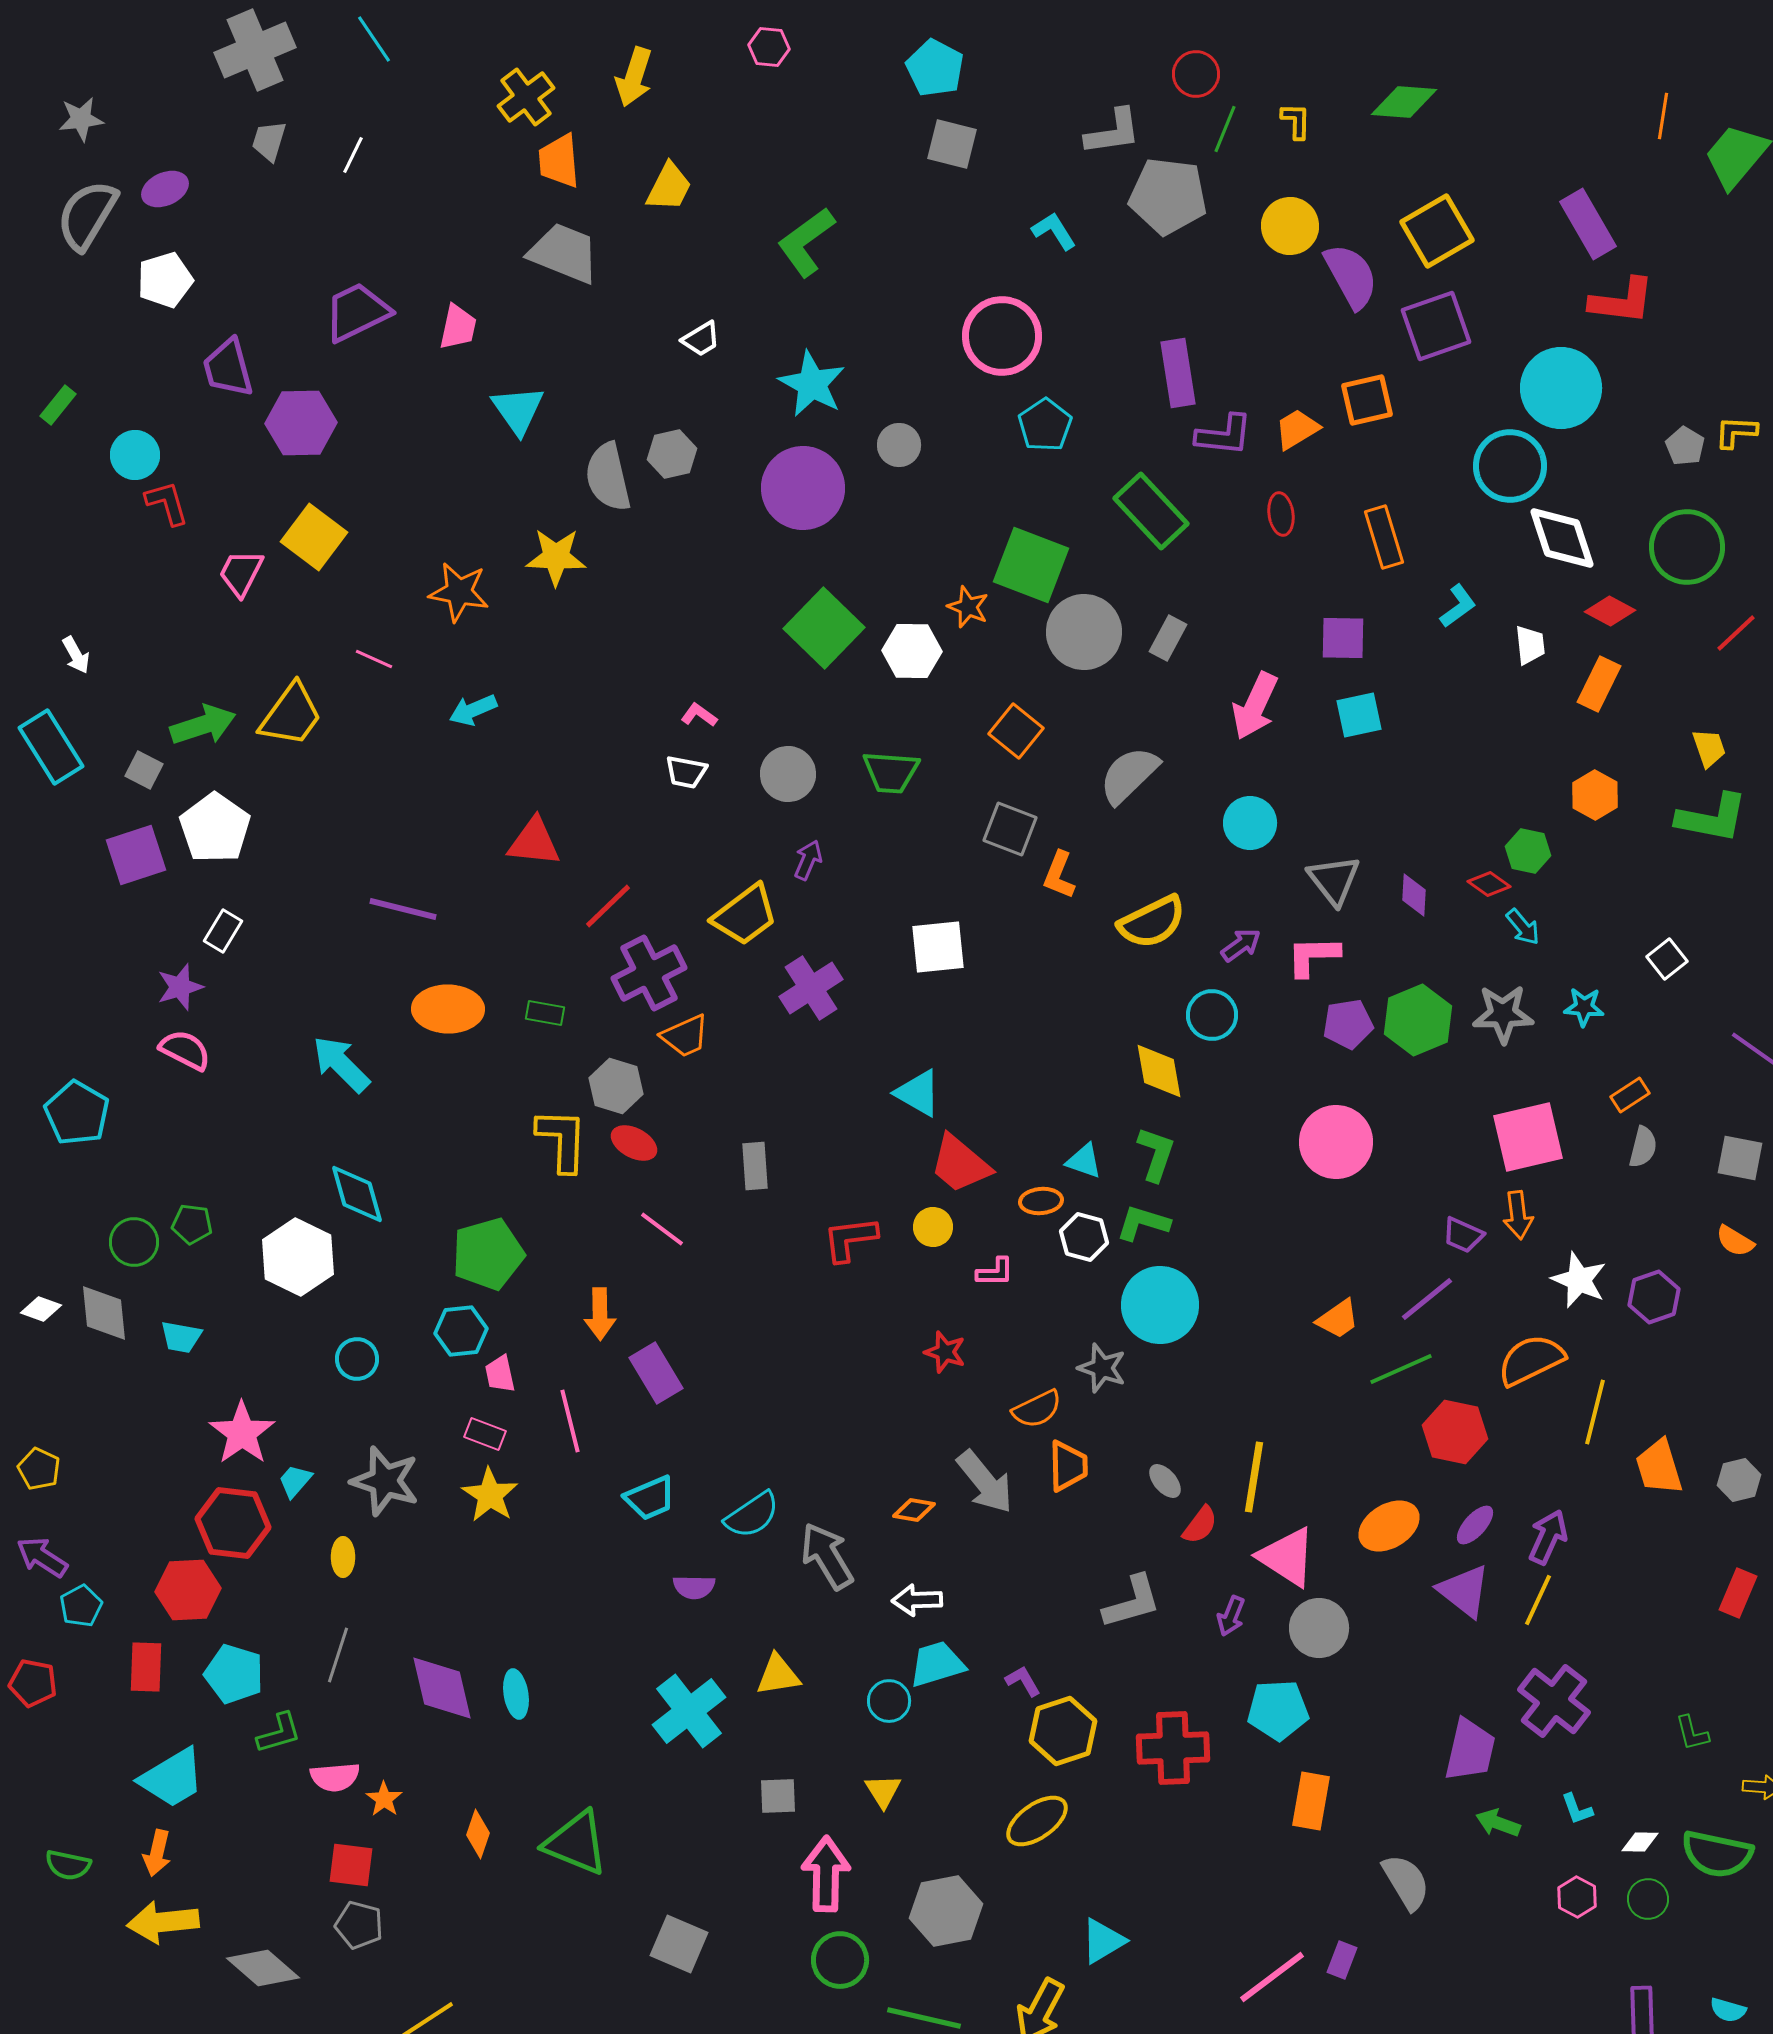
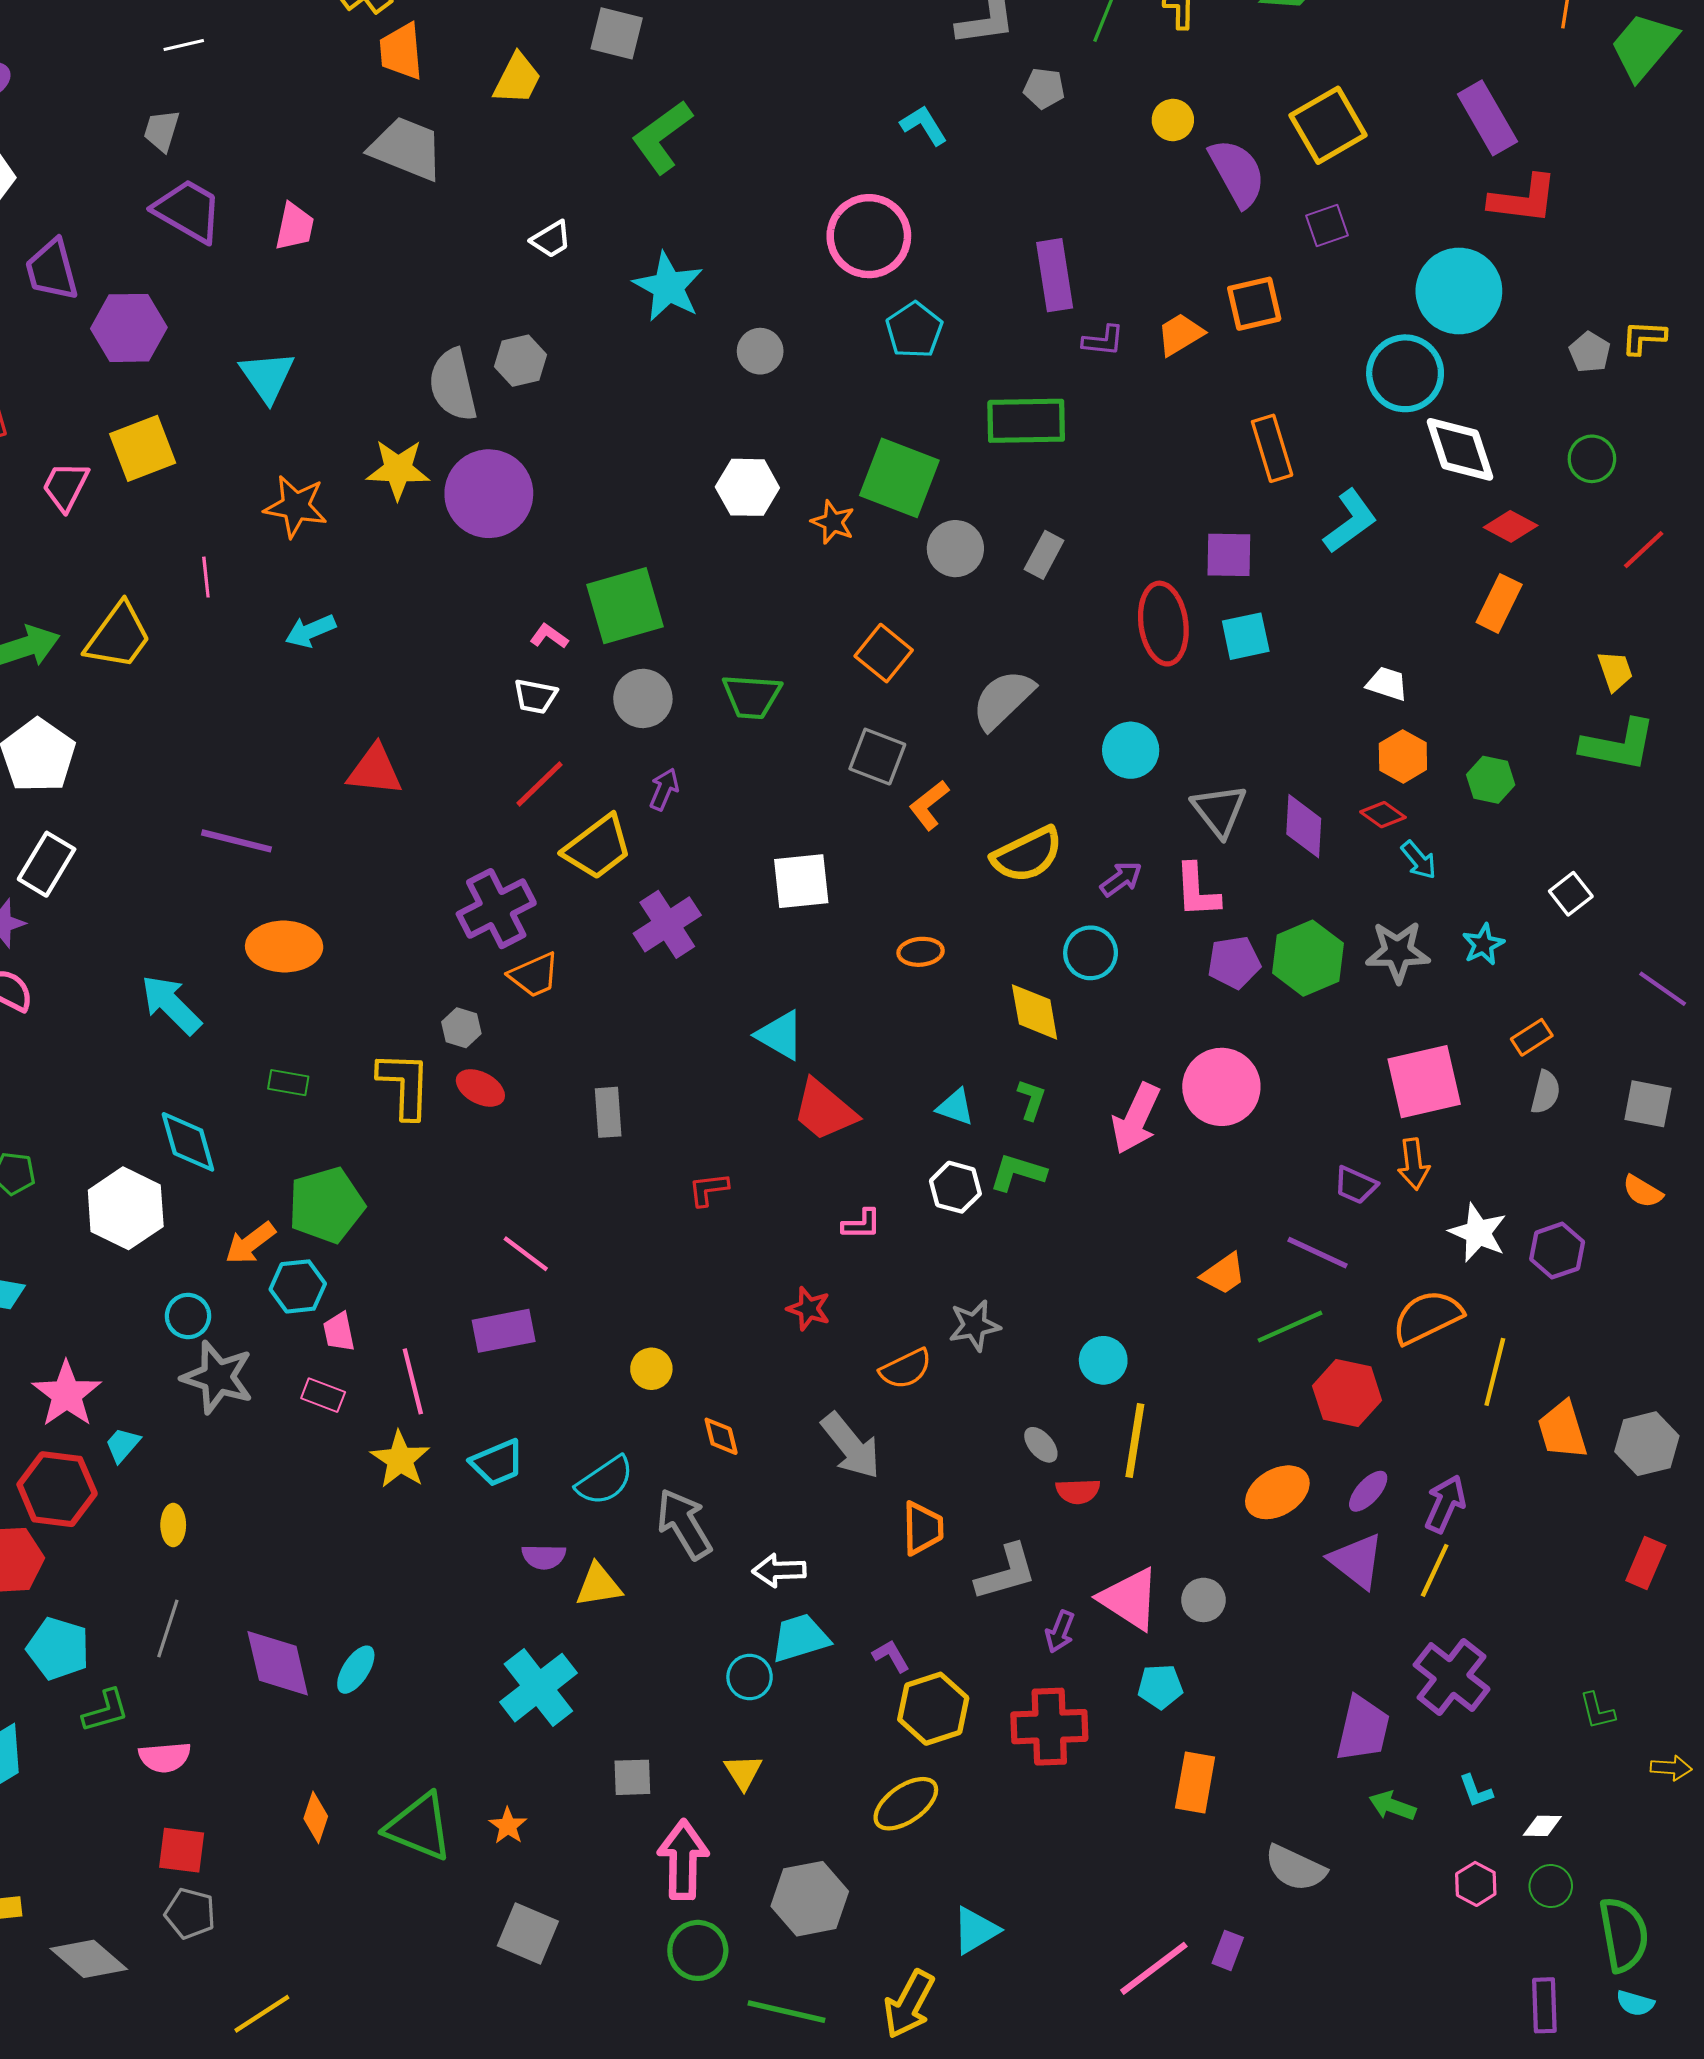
gray trapezoid: (269, 141) -> (162, 131), moved
gray square: (952, 144) -> (617, 33), moved
white line: (353, 155) -> (184, 45), turned 51
gray pentagon: (1168, 196) -> (1044, 88), size x0.5
yellow circle: (1290, 226) -> (1173, 120), size x0.7
purple trapezoid: (357, 312) -> (188, 211), turned 56
purple square: (1436, 326) -> (1327, 226), size x0.6
cyan triangle: (518, 410) -> (267, 377), moved
purple L-shape: (1224, 435) -> (1103, 341), size x0.7
purple circle: (803, 488) -> (489, 494), moved
green rectangle: (1151, 511) -> (1026, 421), turned -48
red ellipse: (1281, 514) -> (1163, 624), moved, size x1.8
yellow square: (314, 537) -> (143, 448), turned 32
green circle: (1687, 547) -> (1592, 459), size x0.6
cyan L-shape: (1458, 606) -> (1350, 521), size x1.4
green square: (824, 628) -> (625, 606), moved, turned 30
gray circle: (1084, 632) -> (955, 549), size x0.7
white trapezoid: (1530, 645) -> (1387, 684), moved, turned -66
white hexagon: (912, 651) -> (747, 487), moved
pink line: (374, 659) -> (206, 577), turned 60
pink arrow: (1255, 706) -> (1136, 1119), moved
orange hexagon: (1595, 795) -> (1403, 757), moved
green hexagon: (1528, 851) -> (1491, 780), moved
orange L-shape: (1059, 875) -> (929, 805), turned 30
purple diamond: (1414, 895) -> (1304, 826), size x1.4
red line: (608, 906) -> (540, 784), moved
white rectangle: (223, 931) -> (47, 864), size x1.4
pink L-shape: (1313, 956) -> (1197, 891), turned -92
cyan star: (1584, 1007) -> (1483, 944), turned -30
green rectangle: (545, 1013) -> (288, 1083), moved
gray hexagon: (616, 1086) -> (461, 1028), size x0.7
green L-shape: (1156, 1154) -> (1031, 1100), size x0.7
orange ellipse: (1041, 1201) -> (921, 952), moved
yellow circle: (933, 1227) -> (651, 1369), moved
pink line: (662, 1229) -> (526, 1254), moved
red L-shape: (850, 1239) -> (708, 1189), size x0.7
purple line: (1427, 1299) -> (1317, 1253), turned 64
cyan circle: (1160, 1305) -> (1103, 1360), moved, size x0.6
orange arrow: (600, 1314) -> (250, 1243), moved, turned 54
gray star: (1102, 1368) -> (974, 1325), turned -30
purple rectangle: (656, 1373) -> (504, 1331), turned -70
orange trapezoid: (1068, 1466) -> (923, 1528), moved
gray hexagon: (1739, 1480) -> (1647, 1444), size x1.4
gray star: (385, 1481) -> (218, 1377), moved
yellow star: (490, 1495) -> (400, 1460), moved
orange diamond: (914, 1510) -> (721, 1436), moved, turned 66
red semicircle: (1200, 1525) -> (1078, 1491), turned 51
pink triangle: (1287, 1557) -> (1130, 1599), moved
purple arrow: (1231, 1616) -> (1060, 1632), moved
gray circle: (1319, 1628) -> (1203, 1600), size x0.7
yellow triangle: (778, 1675) -> (599, 1585), moved
cyan ellipse: (516, 1694) -> (356, 1670), turned 42
cyan pentagon: (1278, 1710) -> (1160, 1687), size x0.7
orange star: (384, 1799) -> (508, 1826), moved
green semicircle: (1717, 1854) -> (1624, 1935), moved, turned -112
gray semicircle: (1406, 1882) -> (1295, 1868), turned 146

